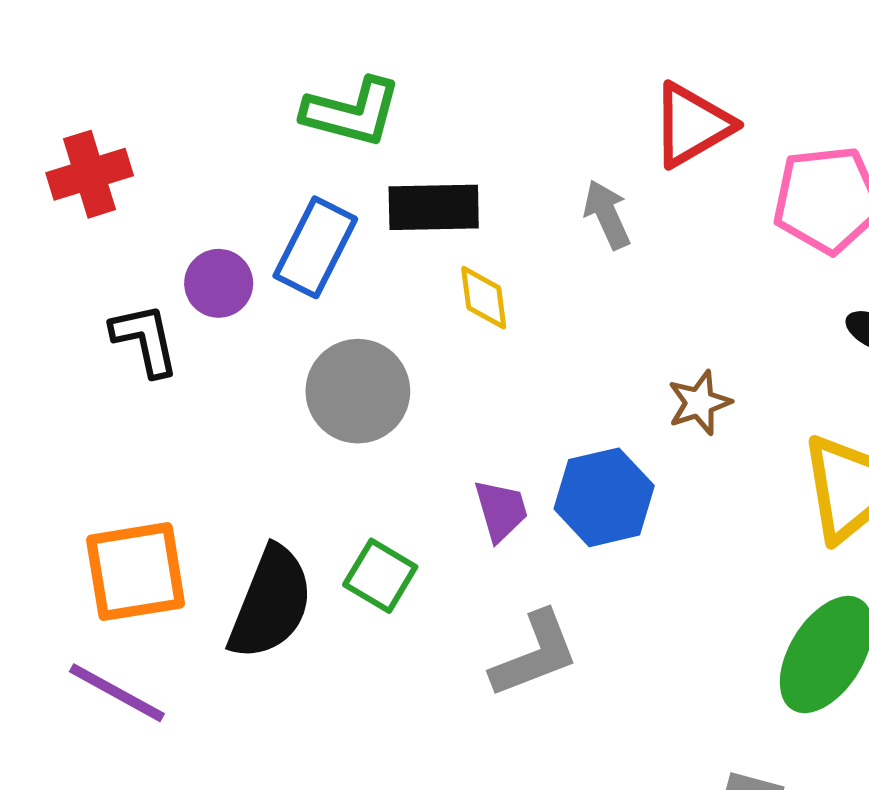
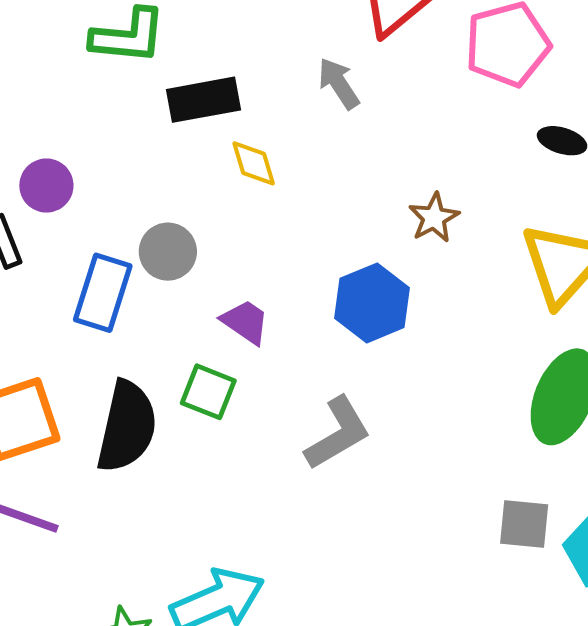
blue rectangle: (315, 247) -> (103, 293), moved
gray circle: (358, 391) -> (168, 252), size x0.7
purple trapezoid: (501, 510) -> (245, 322), moved, turned -30

